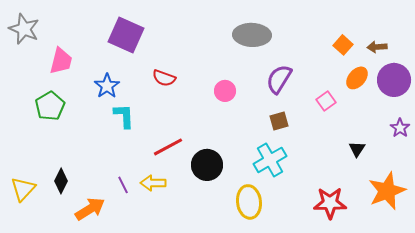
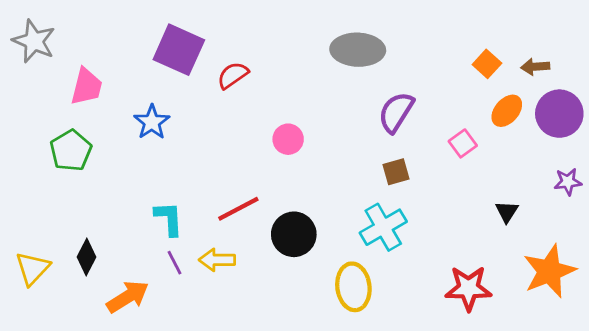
red semicircle: (164, 78) -> (233, 75), moved, turned 125
pink circle: (225, 91) -> (288, 139), moved
cyan L-shape: (124, 116) -> (169, 219), moved
purple star: (400, 128) -> (568, 182), turned 30

